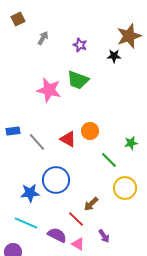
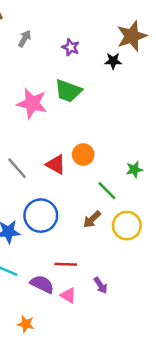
brown arrow: (91, 204) -> (92, 219), moved
red line: (76, 219) -> (66, 264), turned -42

